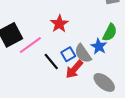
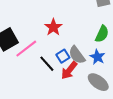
blue star: (99, 46) -> (97, 57), moved

